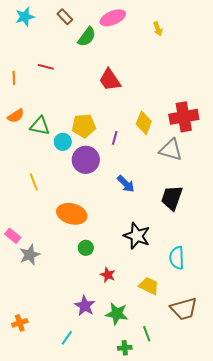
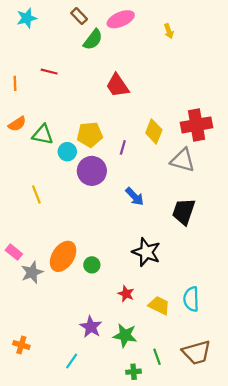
brown rectangle: (65, 17) -> (79, 16), moved
orange ellipse: (72, 214) -> (63, 256), moved, turned -72
cyan semicircle: (177, 258) -> (191, 299), moved
red star: (108, 275) -> (126, 294), moved
brown trapezoid: (184, 309) -> (197, 352), moved
orange cross: (20, 323) -> (21, 345), turned 35

